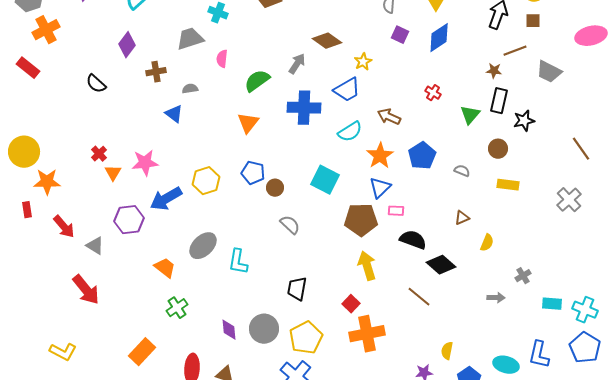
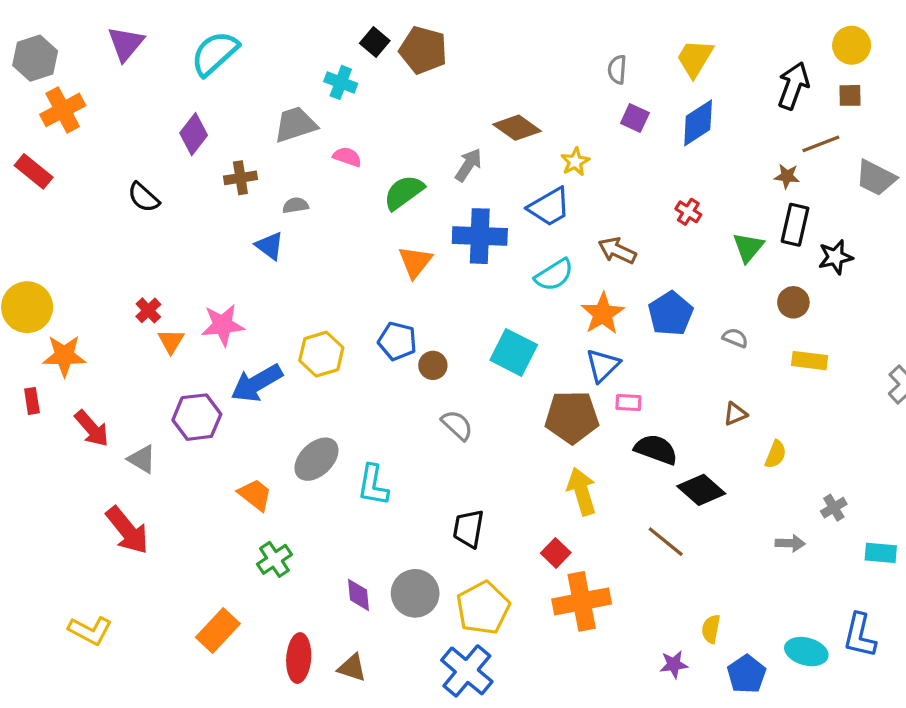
pink semicircle: (222, 59) -> (347, 157), turned 102
orange triangle: (248, 123) -> (415, 262), moved

